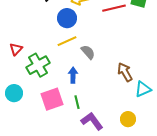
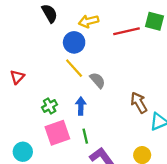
yellow line: (67, 41) -> (74, 68), turned 72
green cross: (38, 65) -> (50, 106), moved, size x0.6
cyan circle: (14, 93) -> (23, 152), moved

